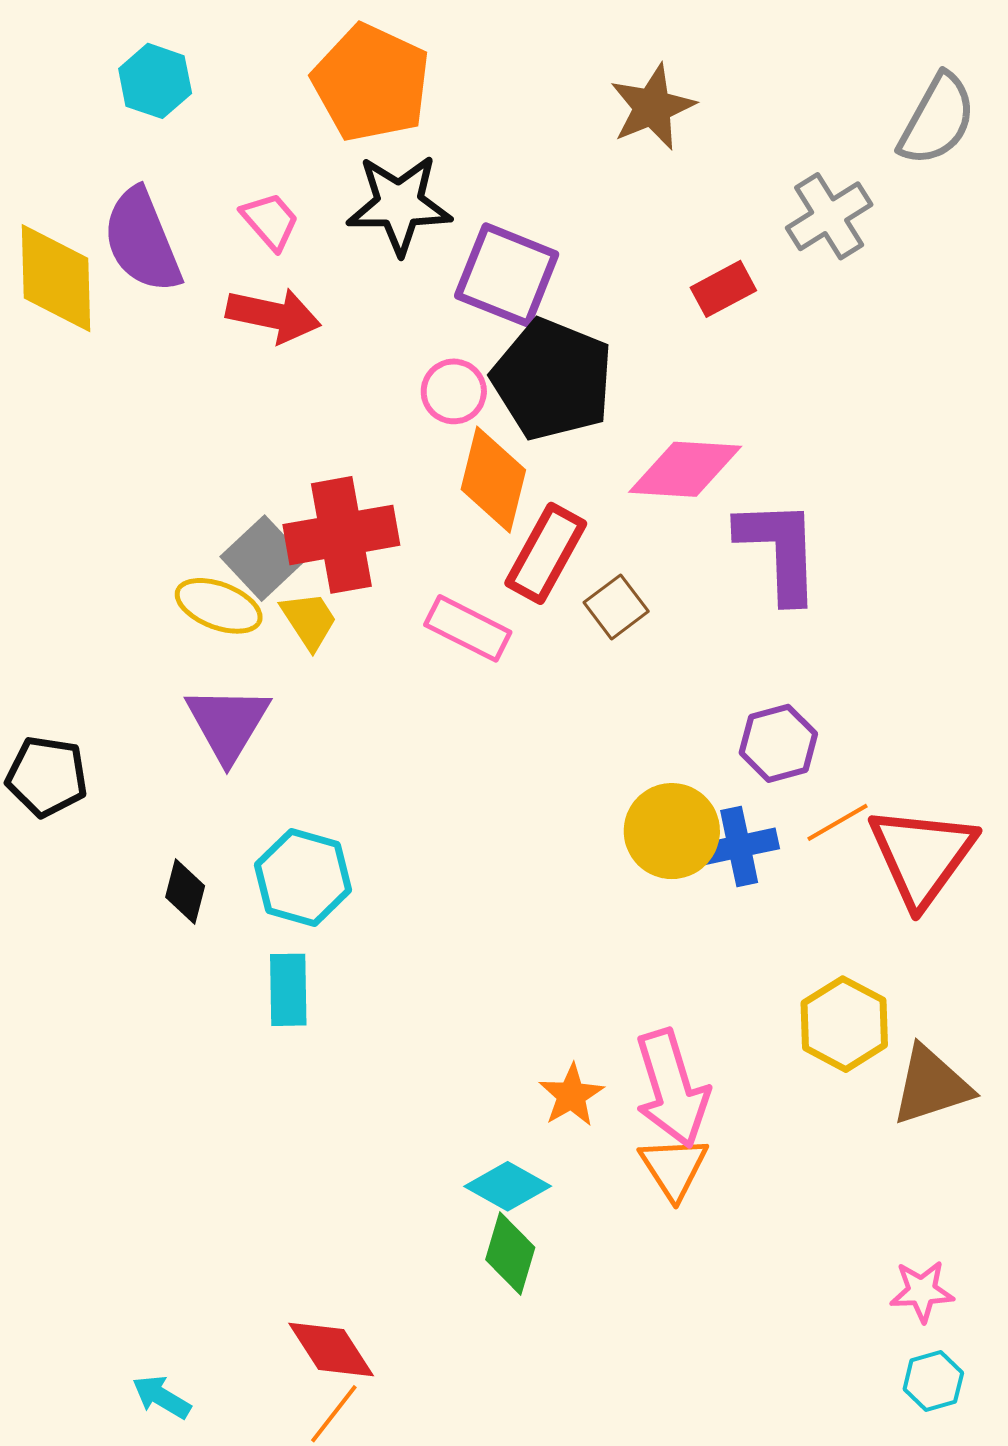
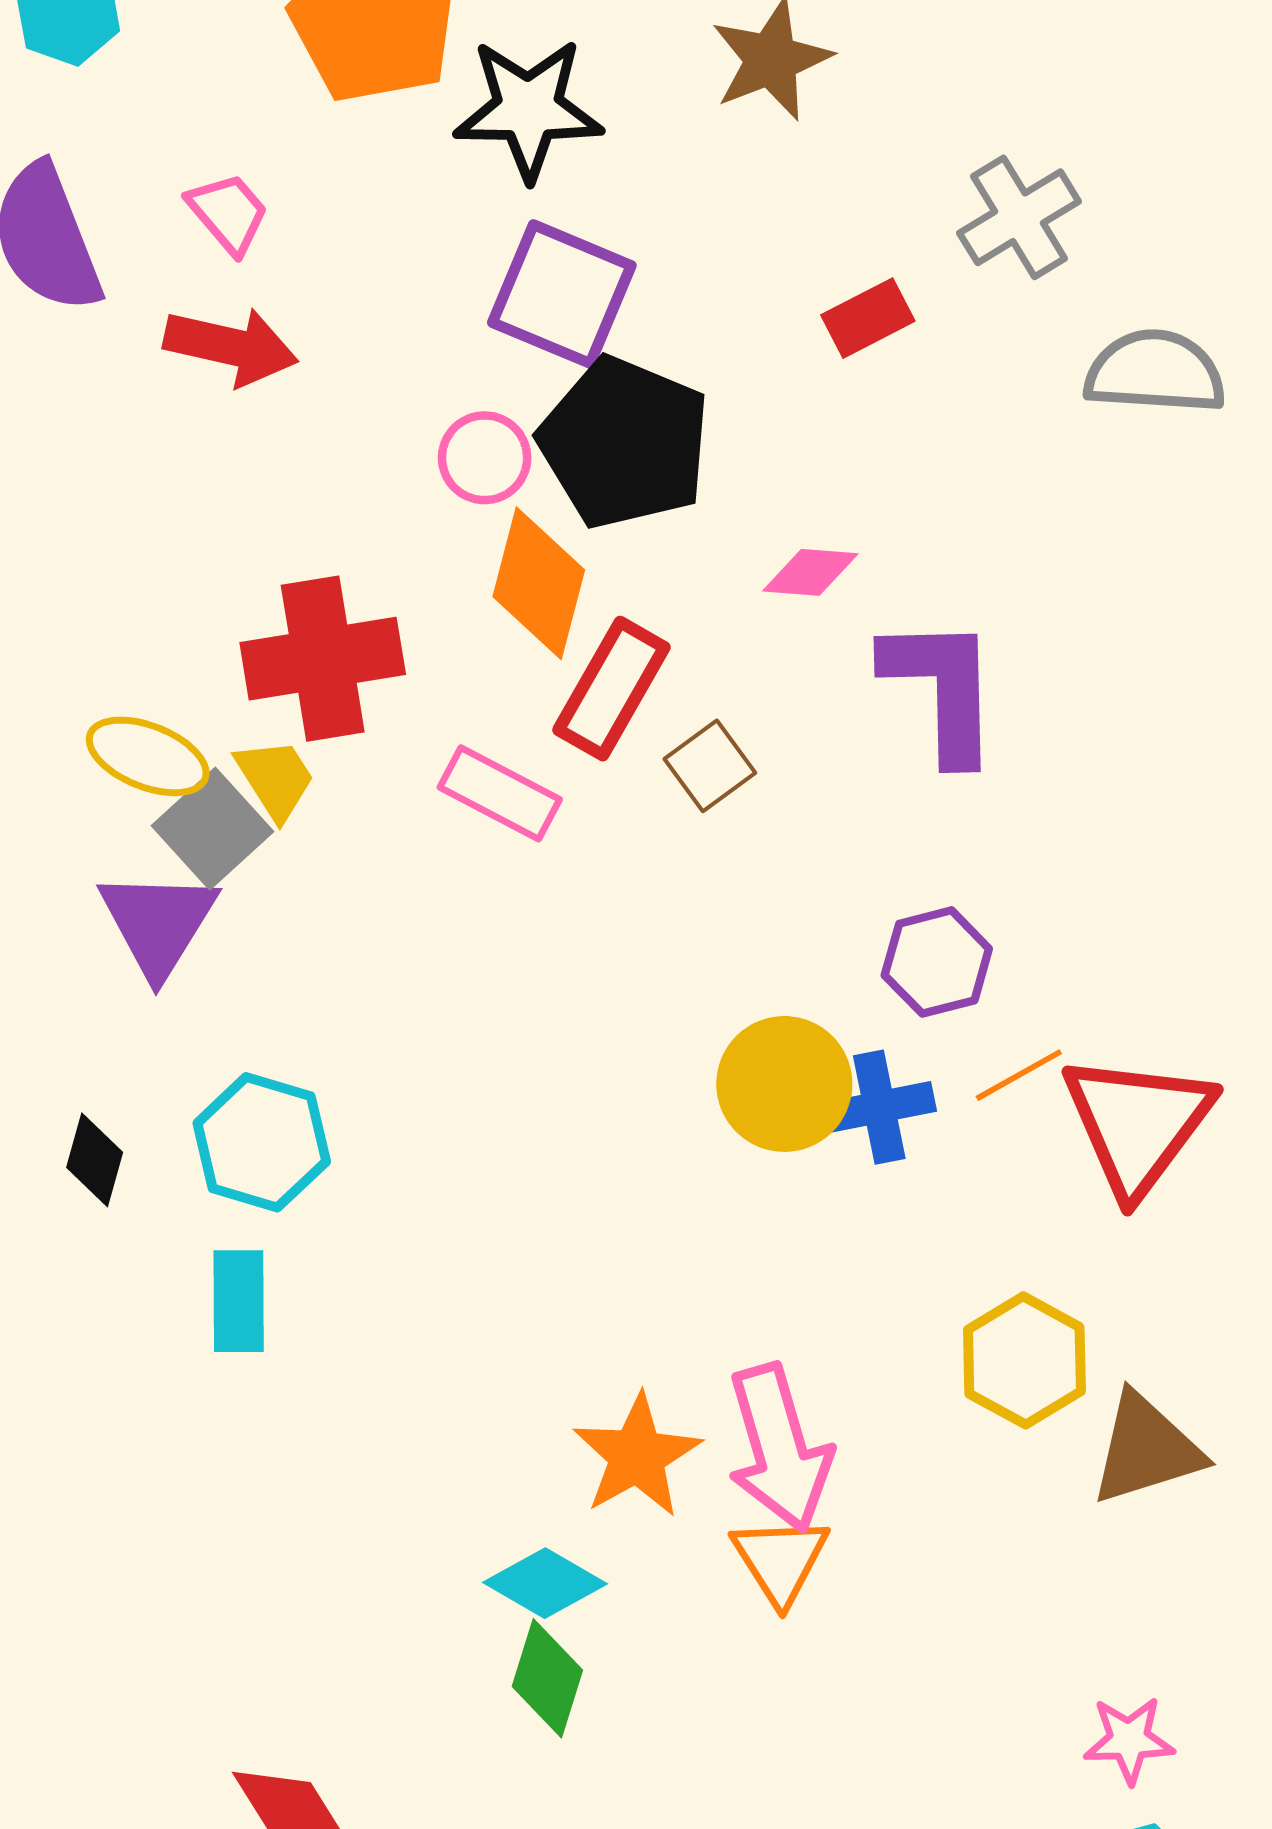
gray semicircle: (937, 120) -> (1155, 372), moved, turned -116
black star: (399, 204) -> (528, 109), moved
pink diamond: (685, 469) -> (810, 572), size x0.6
gray square: (263, 558) -> (212, 829), moved
orange star: (571, 1095) -> (637, 1456), size x1.4

